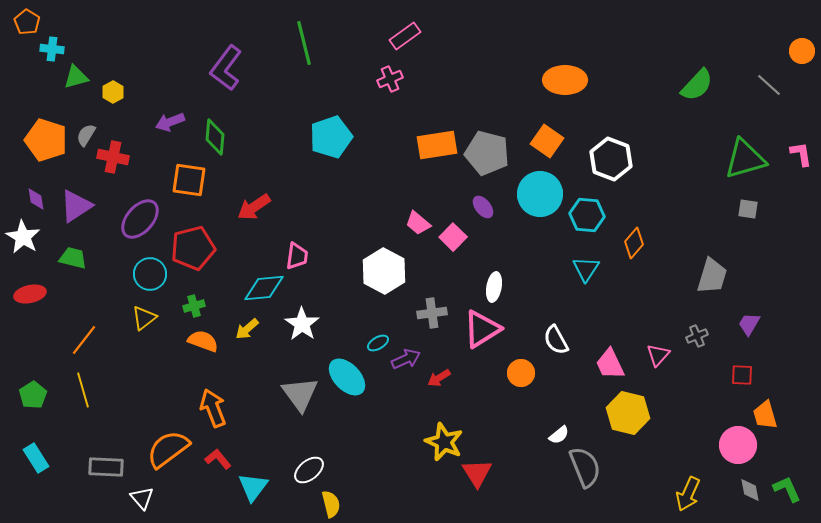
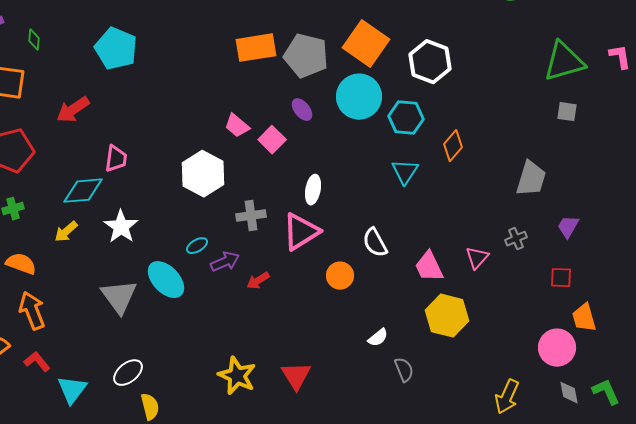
green diamond: (215, 137) -> (34, 40), size x0.6
cyan pentagon: (331, 137) -> (116, 49), moved, turned -30
orange square: (547, 141) -> (366, 44), size x1.4
orange semicircle: (203, 341) -> (21, 264), moved
yellow star: (444, 442) -> (237, 376), moved
gray semicircle: (585, 467) -> (404, 370), size x0.6

